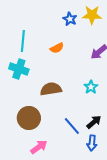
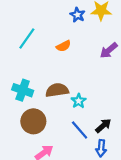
cyan line: (23, 41) -> (27, 39), turned 30
cyan cross: (19, 69) -> (23, 90), moved
cyan star: (91, 87) -> (79, 101), moved

